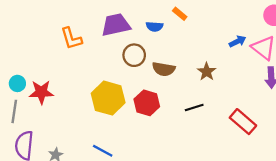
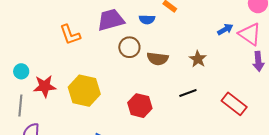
cyan circle: (17, 83) -> (21, 71), moved
yellow hexagon: (108, 98) -> (84, 91), moved
red hexagon: (147, 103) -> (140, 106), moved

